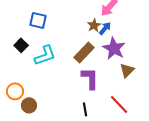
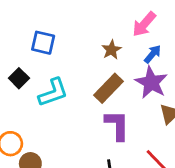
brown star: (94, 25) -> (111, 50), moved
blue arrow: (105, 28) -> (153, 54), moved

